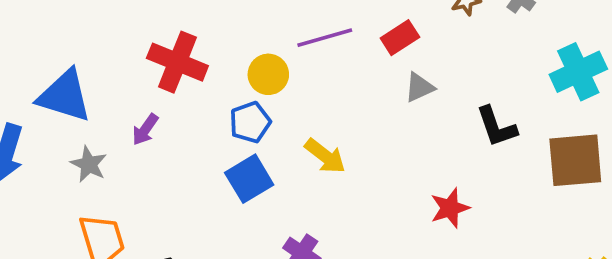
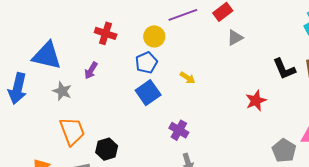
red cross: (177, 62) -> (106, 33), size x0.7
black L-shape: (497, 127) -> (284, 69), moved
yellow arrow: (325, 156) -> (188, 78), size x0.7

